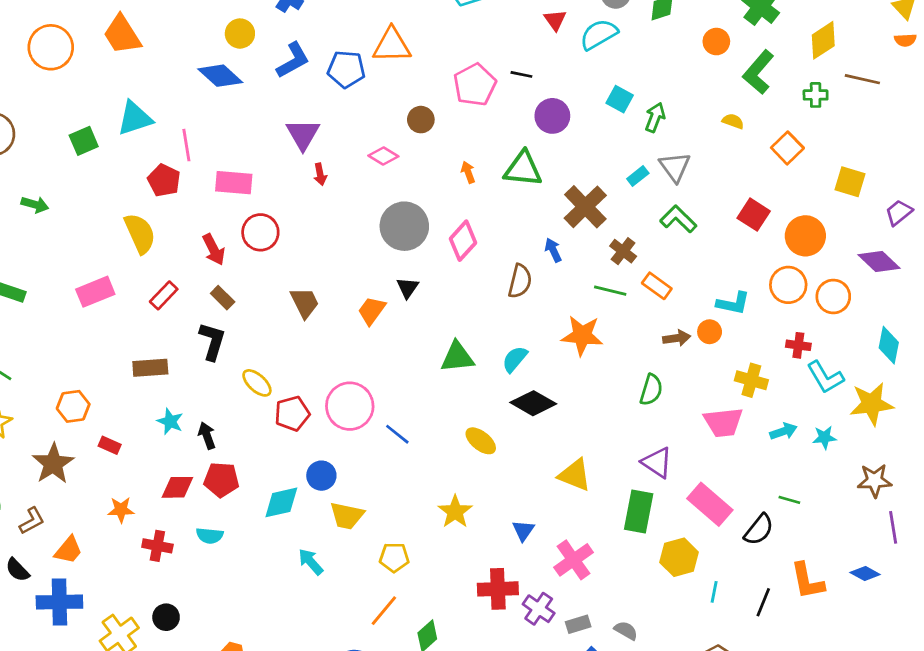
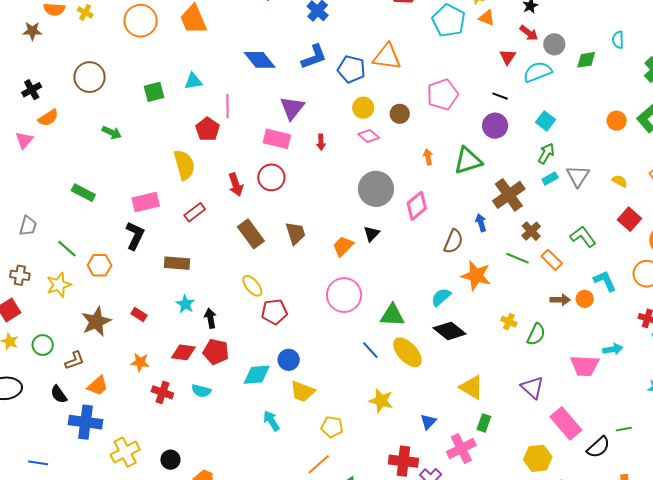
yellow circle: (240, 34) -> (363, 108), moved
orange circle: (716, 42) -> (617, 121), moved
black line: (521, 74) -> (500, 96), moved
green arrow: (655, 117) -> (546, 153), moved
cyan triangle: (135, 118) -> (193, 81), size x0.7
yellow semicircle: (733, 121) -> (620, 181), moved
purple triangle: (303, 134) -> (292, 108), moved
green triangle: (523, 169) -> (468, 161), turned -32
pink rectangle: (234, 183) -> (277, 139), moved
green L-shape: (678, 219) -> (583, 237), moved
brown rectangle: (223, 298) -> (251, 234), moved, size x1.6
cyan L-shape: (733, 303) -> (605, 281), turned -135
orange star: (582, 335) -> (476, 276), moved
black L-shape: (212, 341) -> (135, 236), moved
green triangle: (457, 357) -> (392, 315), moved
yellow cross: (751, 380) -> (509, 322), moved, size x0.7
orange hexagon: (73, 406) -> (100, 265), moved
pink circle: (350, 406) -> (344, 295), moved
cyan arrow: (783, 431) -> (613, 349), moved
blue line: (397, 434) -> (370, 350), moved
yellow ellipse: (481, 441) -> (407, 352), size x1.4
green line: (789, 500) -> (624, 429), turned -35
green rectangle: (639, 511) -> (484, 423), moved, size x0.6
yellow star: (455, 512) -> (381, 401), turned -30
black circle: (166, 617) -> (170, 460), moved

